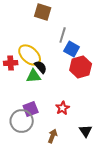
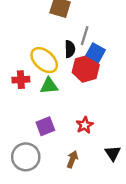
red cross: (11, 63) -> (21, 80), moved
black semicircle: (41, 67) -> (70, 49), moved, turned 40
red hexagon: (81, 67) -> (86, 69), moved
gray circle: (22, 121) -> (26, 157), moved

